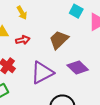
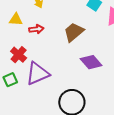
purple triangle: (42, 73) -> (38, 74), moved

